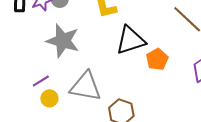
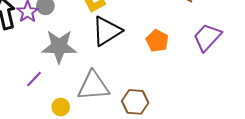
black triangle: (131, 40) -> (107, 31), moved
purple line: (41, 81) -> (34, 79), moved

